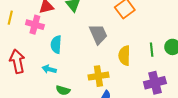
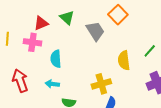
gray trapezoid: (98, 34) -> (95, 31), moved
green line: (152, 50) -> (150, 51), turned 56

